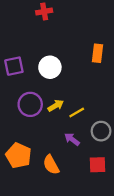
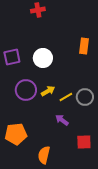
gray circle: (101, 131) -> (85, 97), moved
orange pentagon: (19, 155) -> (16, 134), turned -30
orange semicircle: (51, 165) -> (44, 155), moved, turned 42

